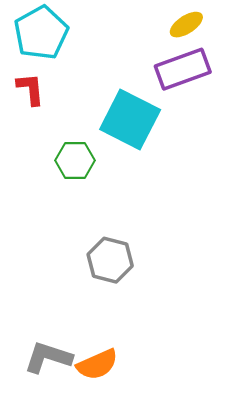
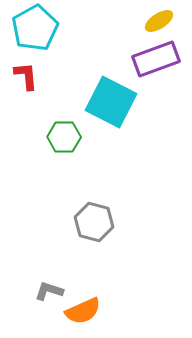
gray L-shape: (48, 357) -> (49, 291), moved, size x0.7

